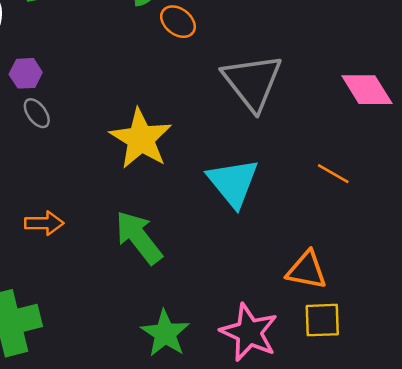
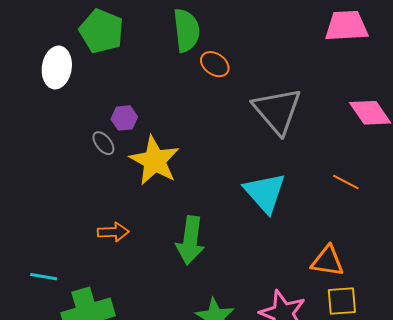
purple hexagon: (26, 73) -> (124, 118), moved
yellow star: (141, 139) -> (155, 161), moved
green arrow: (139, 237) -> (190, 240), turned -132

